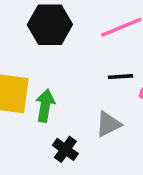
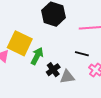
black cross: (65, 149) -> (53, 70), moved

